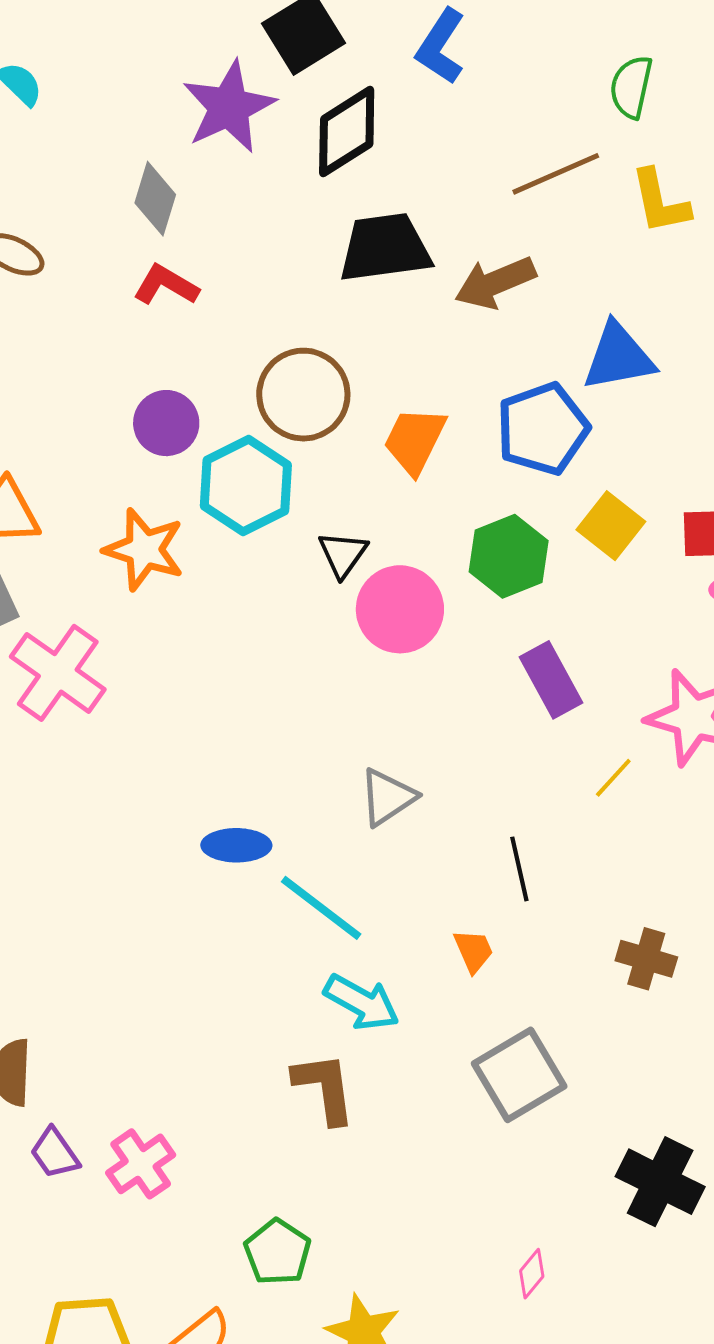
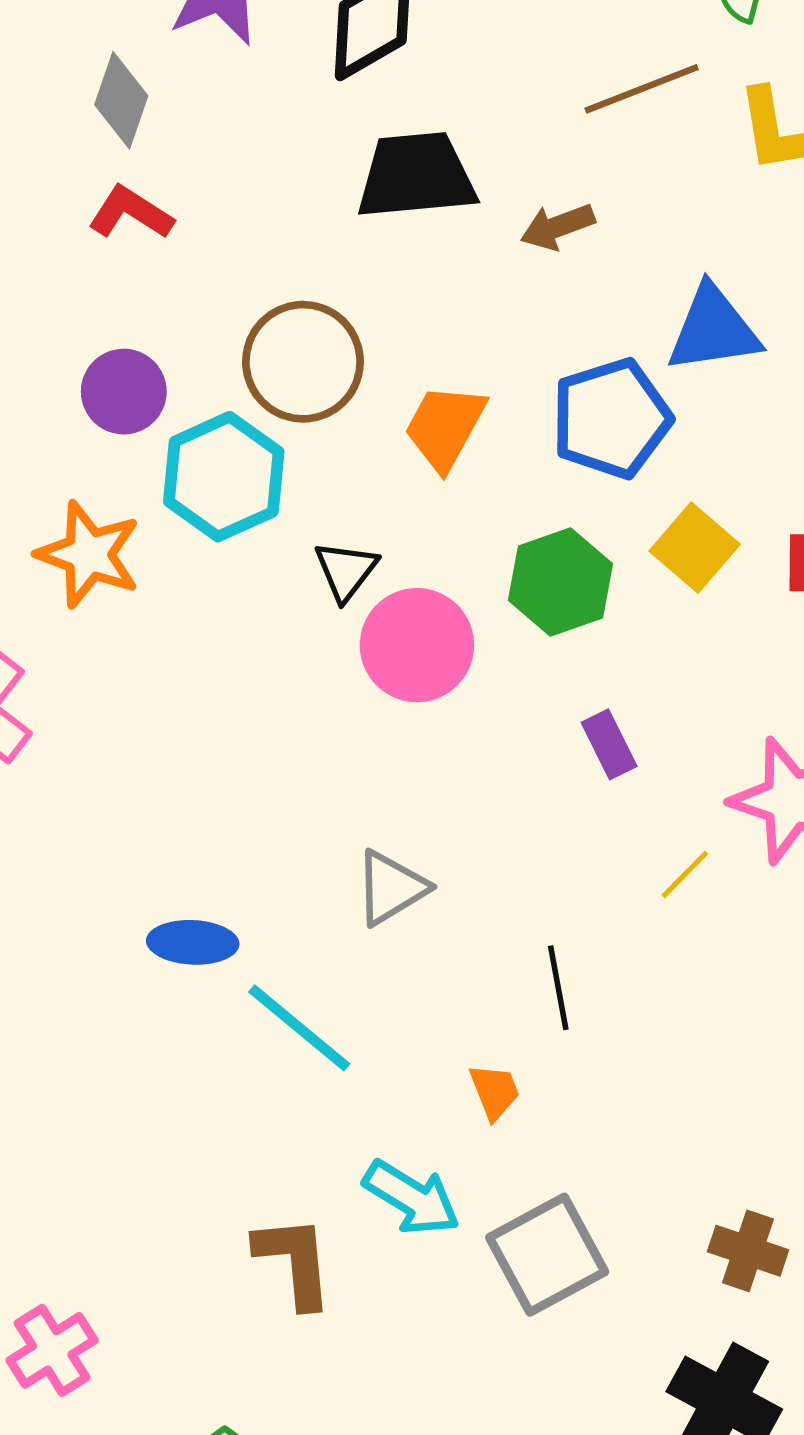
brown arrow: (495, 283) -> (557, 227), size x0.7
purple rectangle: (551, 680) -> (609, 744), size x0.7
brown cross: (646, 959) -> (748, 1251), moved
cyan arrow: (362, 1002) -> (412, 1198), moved

